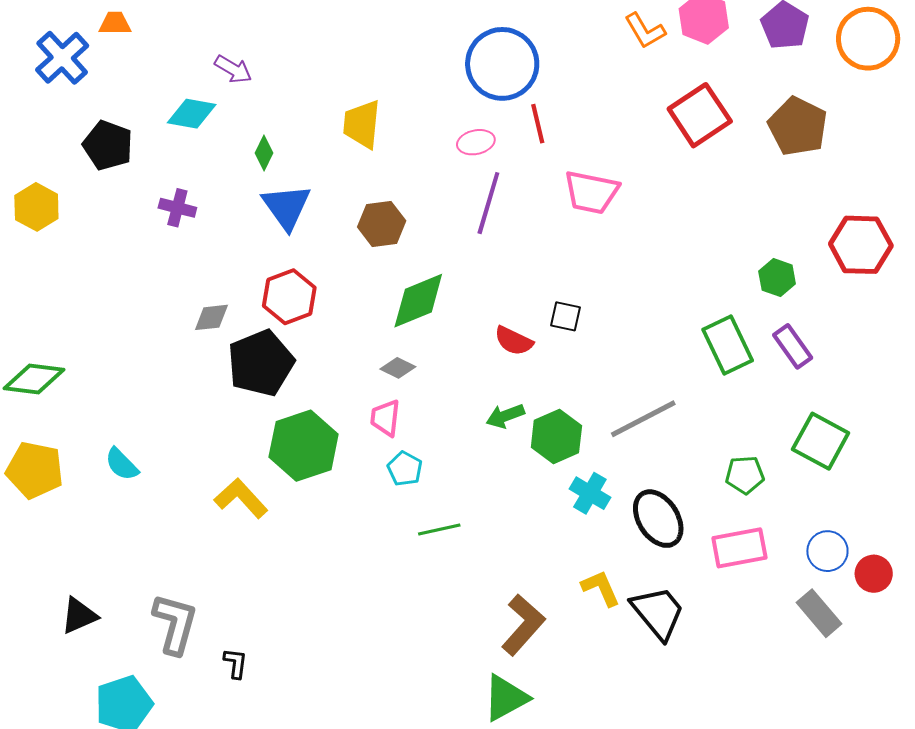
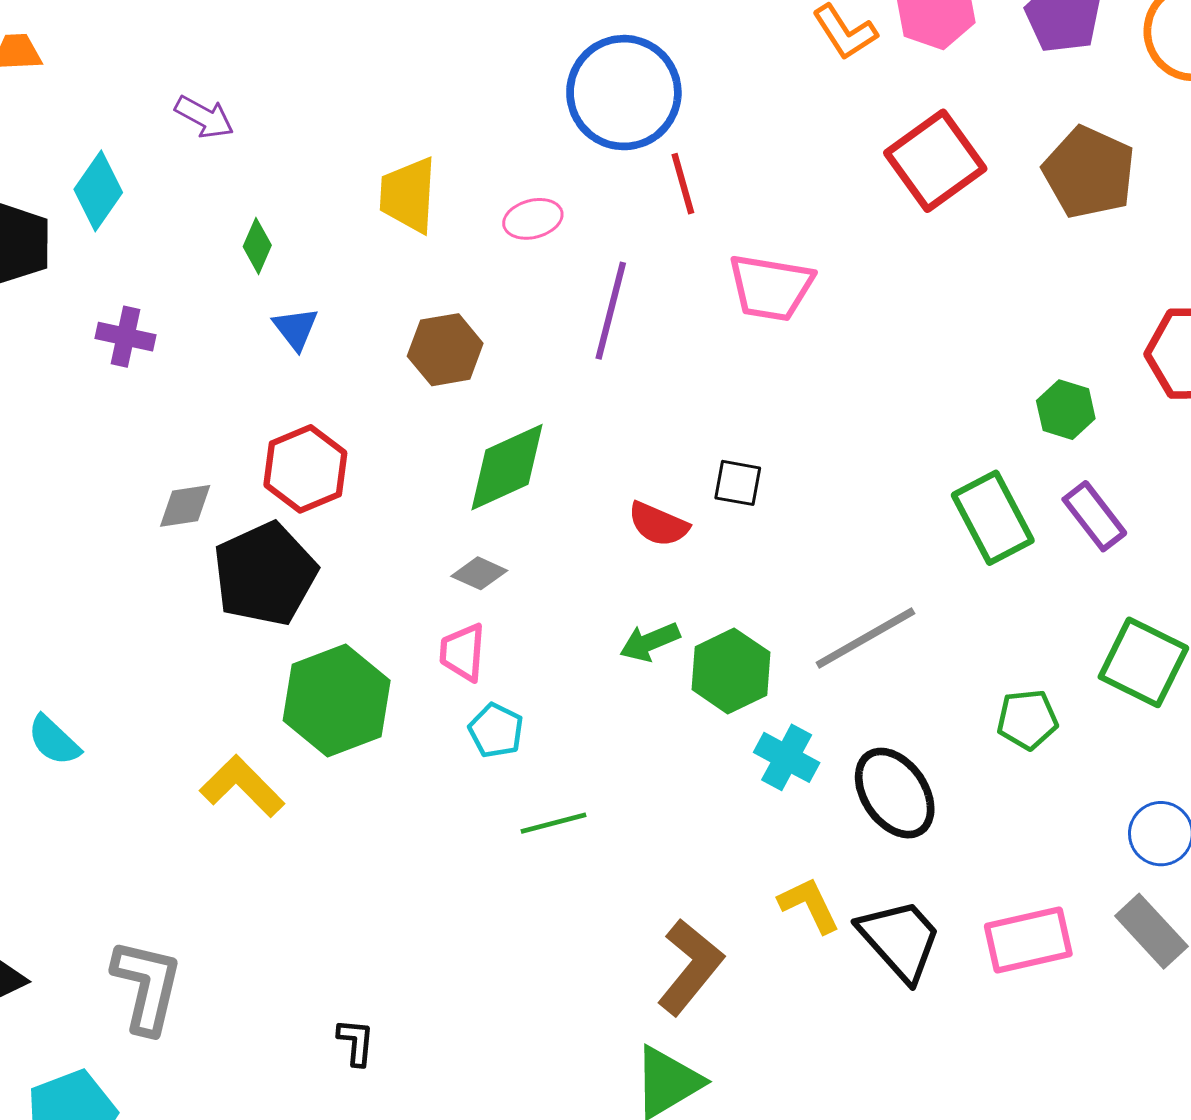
cyan diamond: (192, 114) -> (98, 191), moved, turned -63
pink ellipse: (476, 142) -> (533, 219), moved
blue triangle: (286, 207) -> (296, 329), size x0.6
pink rectangle: (739, 548) -> (1028, 940), moved
black L-shape: (235, 663) -> (356, 1042), moved

